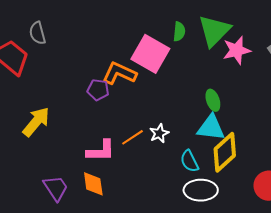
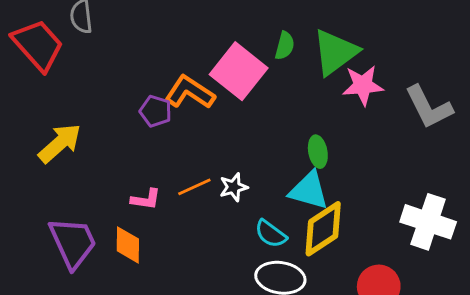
pink L-shape: (101, 151) -> (146, 199), size x0.7
cyan semicircle: (189, 161) -> (271, 234), turned -35
purple trapezoid: (56, 188) -> (73, 243), size x1.4

